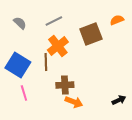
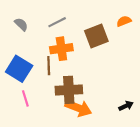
orange cross: (58, 46) -> (61, 49), turned 30
brown cross: (65, 85) -> (69, 90), size x1.4
orange arrow: (74, 102) -> (78, 108), size x1.4

